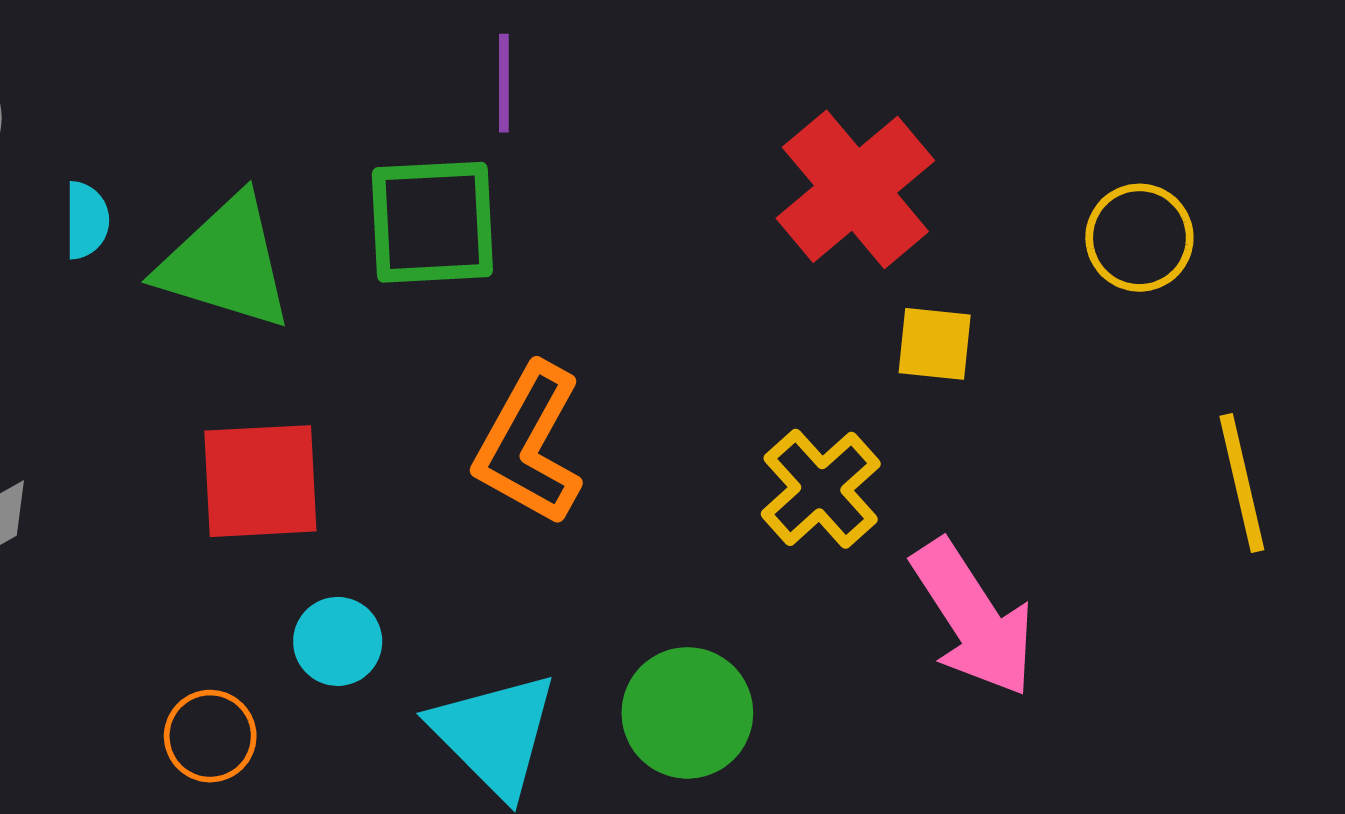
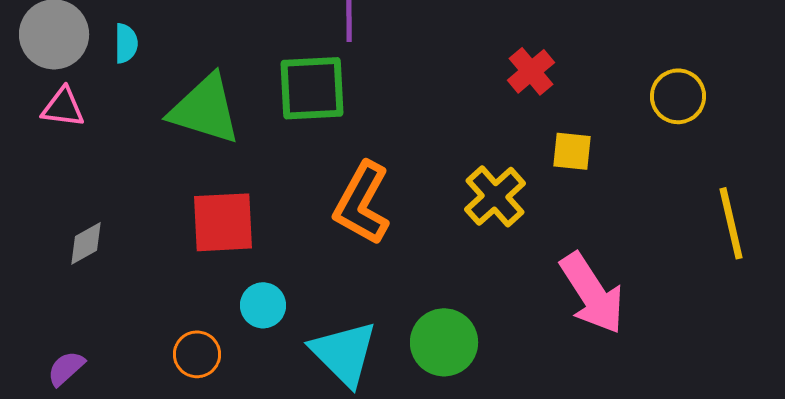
red cross: (855, 189) -> (531, 71), size x0.6
cyan semicircle: (87, 220) -> (126, 43), moved
yellow cross: (821, 489) -> (495, 196), moved

